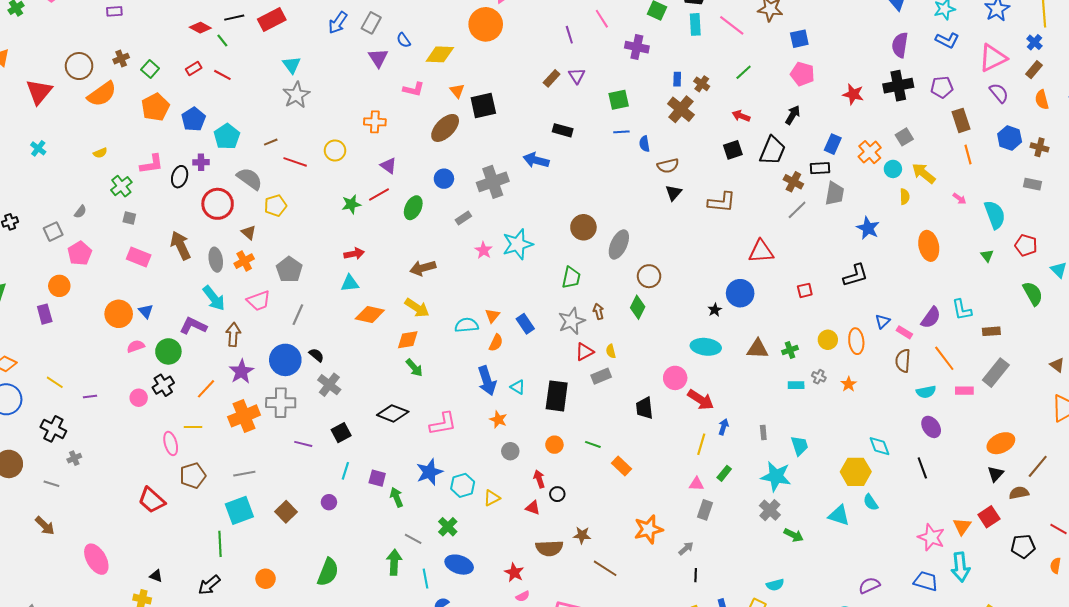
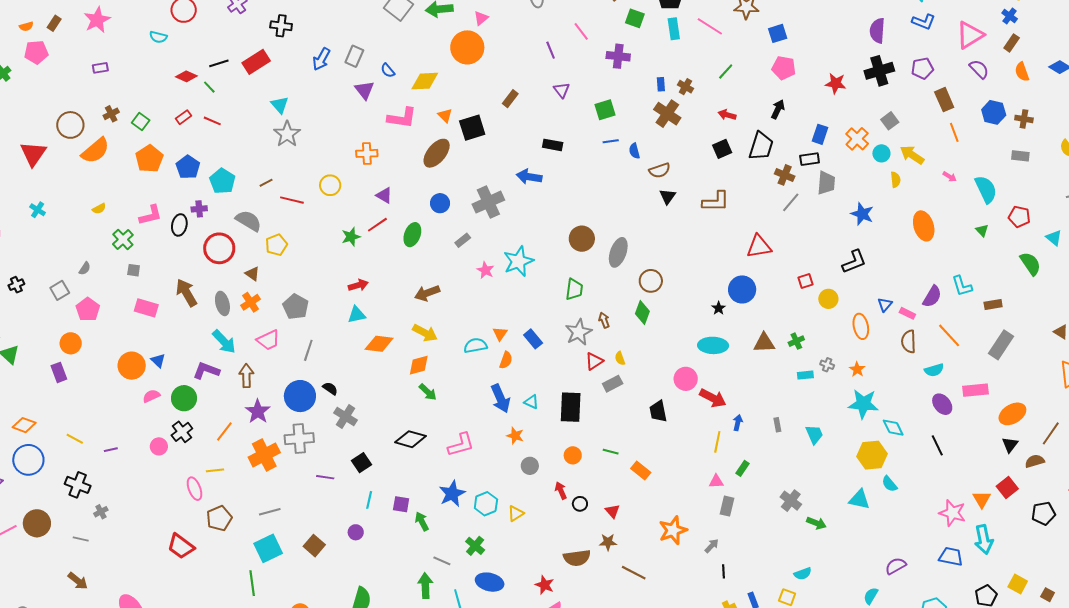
brown rectangle: (552, 78) -> (510, 99), moved
pink L-shape: (413, 89) -> (402, 118), size x1.4
yellow circle: (828, 340) -> (828, 299), moved
pink rectangle: (964, 391) -> (976, 390), moved, size x1.4
cyan star: (776, 476) -> (863, 404), moved
red triangle: (533, 508) -> (612, 511), moved, turned 35

